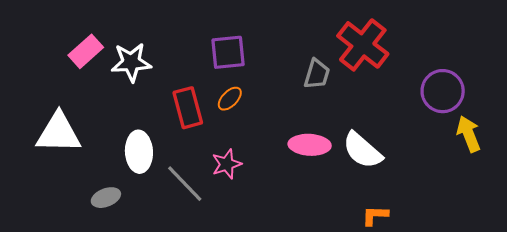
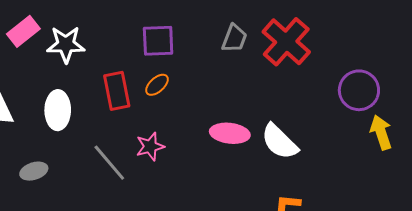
gray trapezoid: (317, 74) -> (234, 38), moved
white ellipse: (139, 152) -> (58, 110), moved

